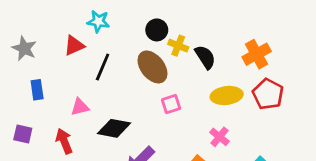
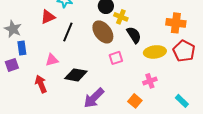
gray star: (24, 48) -> (13, 29), moved
orange cross: (257, 54) -> (176, 23), turned 36
black semicircle: (205, 57) -> (134, 35), moved
purple square: (23, 134) -> (12, 65), moved, turned -32
pink cross: (219, 137) -> (150, 81), turned 32

